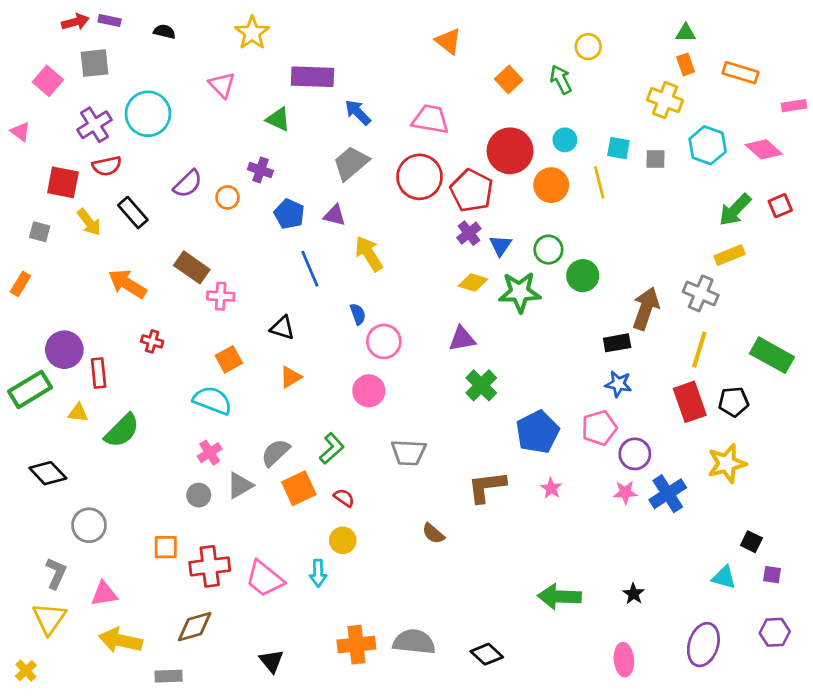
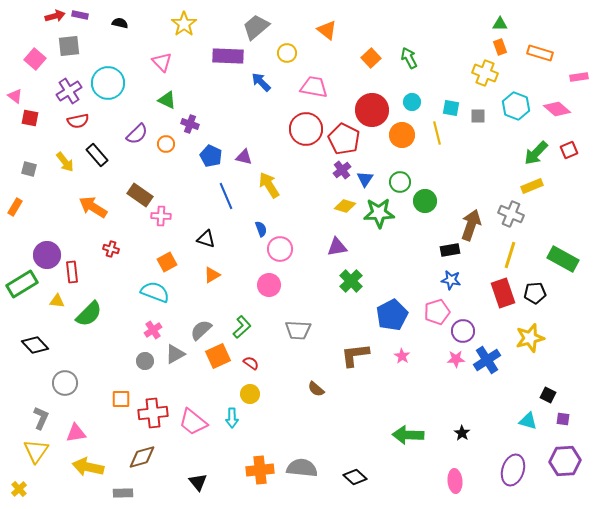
yellow circle: (588, 47) -> (287, 53), moved
green triangle: (278, 119) -> (167, 100), moved
gray trapezoid: (351, 163) -> (256, 27), moved
red square: (63, 182) -> (30, 118), moved, size x0.7
purple hexagon: (775, 632) -> (565, 461), size x1.4

